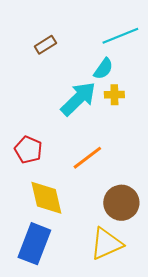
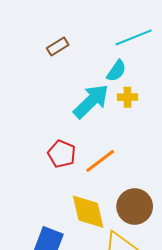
red pentagon: (28, 150) -> (62, 154), moved
yellow diamond: (46, 198) -> (88, 212), moved

